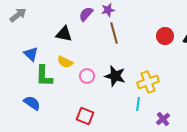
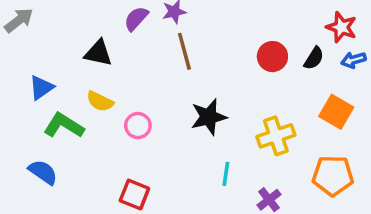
blue triangle: (31, 54) -> (41, 88), turned 42
green L-shape: (44, 76) -> (64, 126), turned 120
black star: (115, 76) -> (209, 117), moved, turned -30
yellow cross: (148, 82) -> (276, 136), moved

